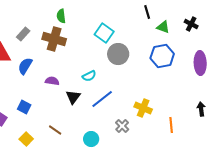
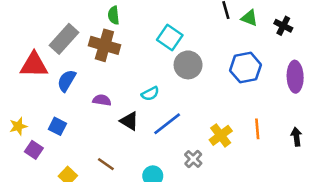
green triangle: (163, 27) -> (249, 18), moved
gray rectangle: (23, 34) -> (64, 39), size x1.6
black triangle: (73, 97) -> (129, 121), turned -35
blue square: (24, 107) -> (57, 126), moved
yellow cross: (143, 108) -> (221, 135), turned 30
orange line: (171, 125) -> (257, 129), moved

